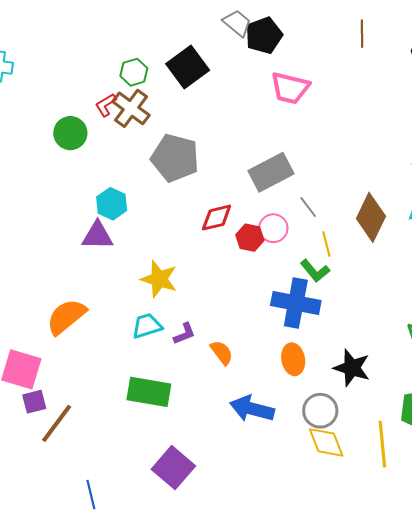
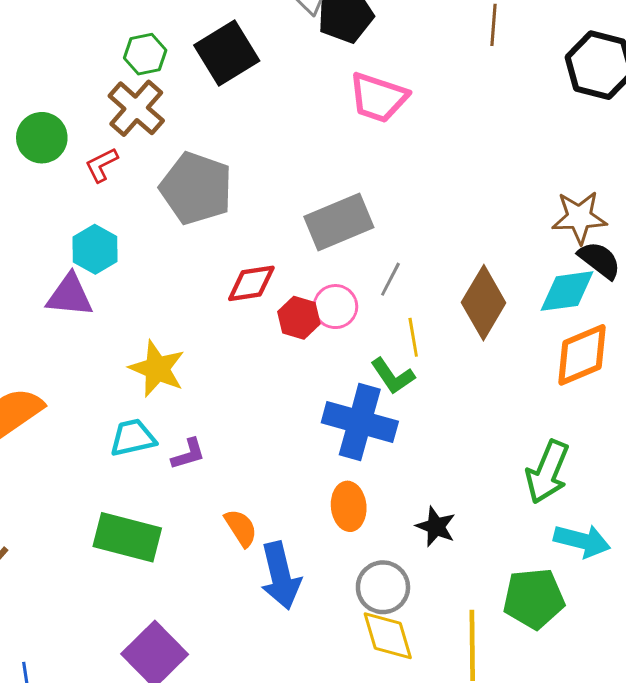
red L-shape: (106, 105) -> (102, 165), moved
gray line: (308, 207) -> (390, 279), turned 60
orange semicircle: (222, 352) -> (241, 528), moved
black star: (352, 368) -> (436, 527), size x0.7
blue arrow: (252, 409) -> (280, 576), turned -123

